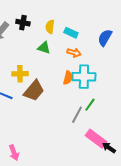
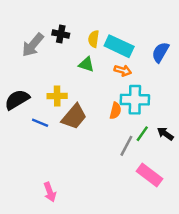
cyan rectangle: (71, 33) -> (119, 46), size x1.6
orange semicircle: (68, 78) -> (115, 111), moved
black arrow: (109, 148) -> (165, 134), moved

